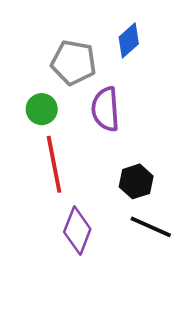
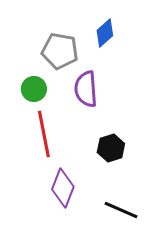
black line: (151, 227) -> (121, 210), moved

